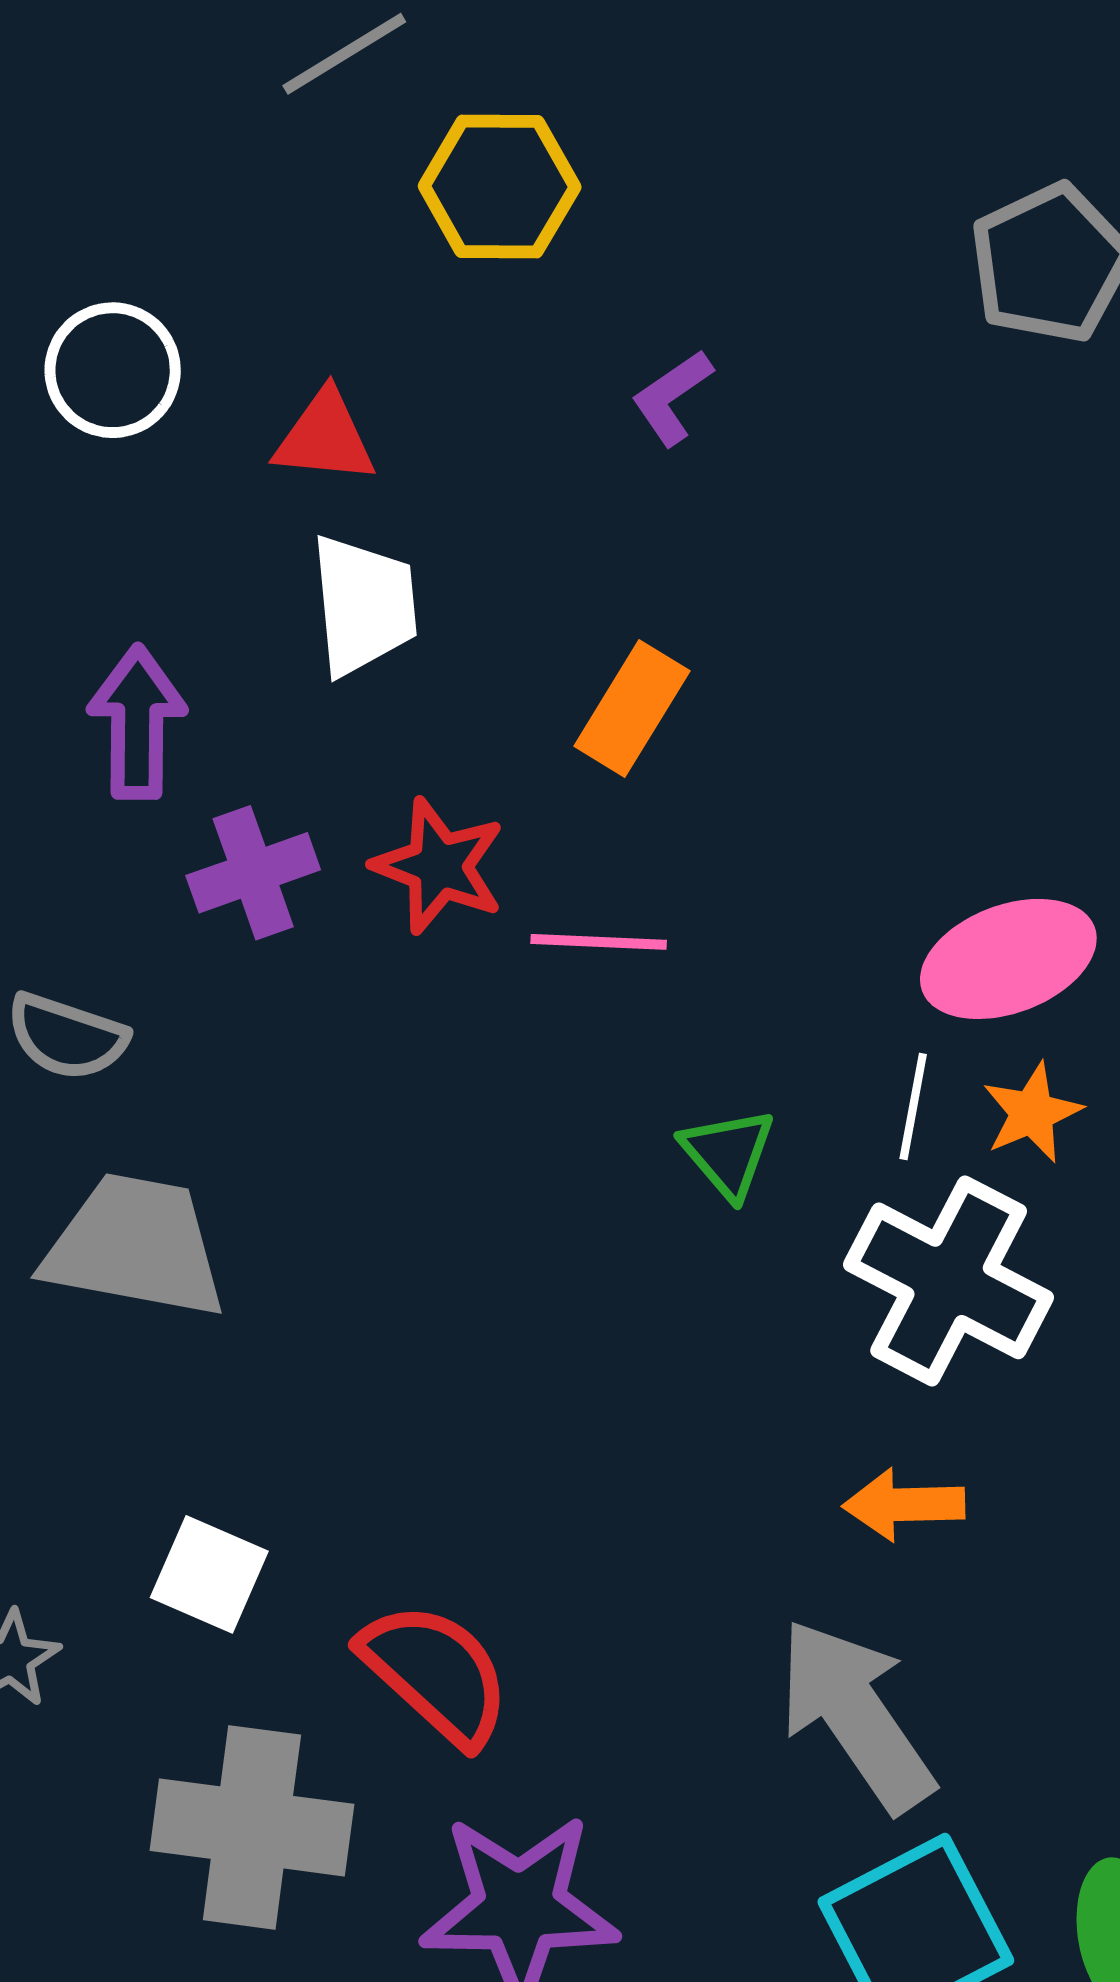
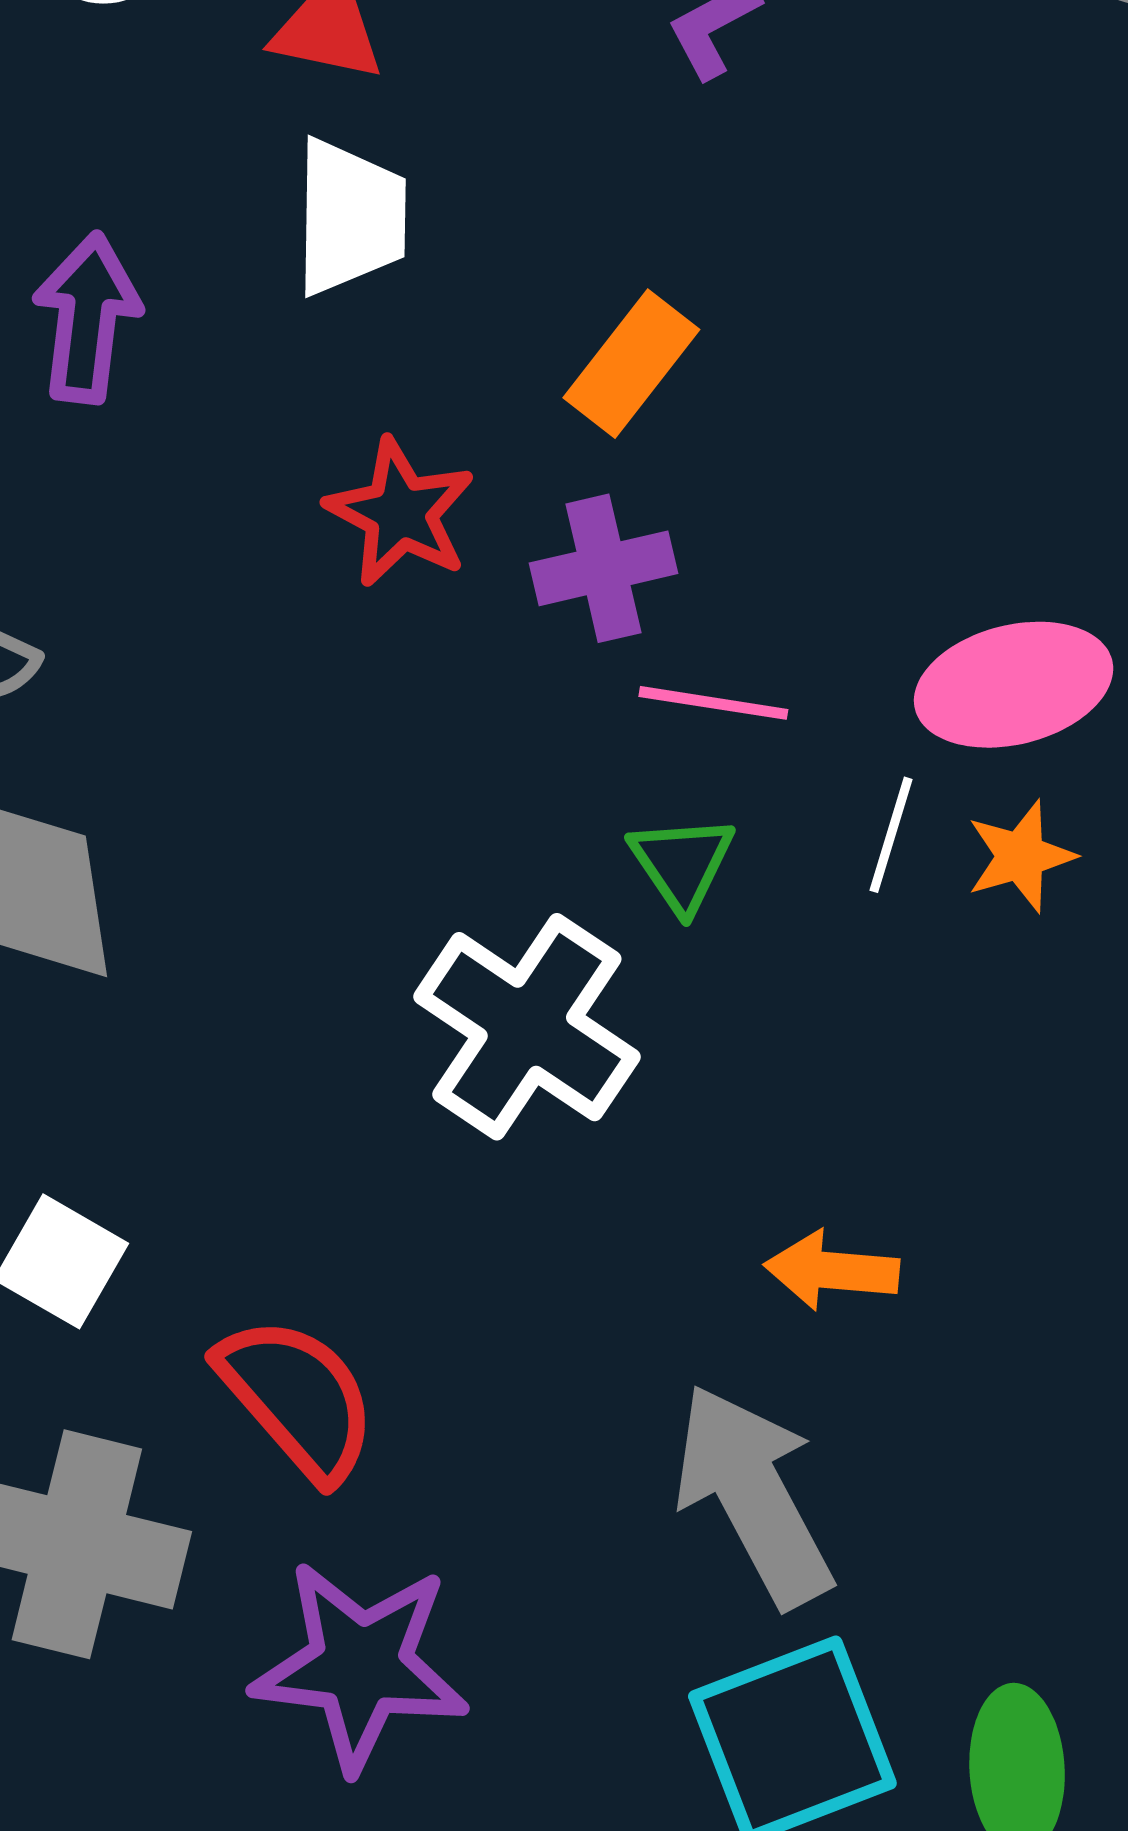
purple cross: (253, 873) -> (604, 568), moved
pink line: (599, 942) -> (713, 703), moved
white cross: (949, 1281) -> (527, 1027), moved

